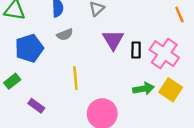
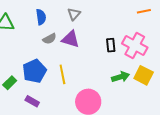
orange line: (179, 14) -> (144, 11), turned -72
purple triangle: (113, 40) -> (71, 39), moved, turned -36
blue pentagon: (29, 48) -> (34, 71), moved

